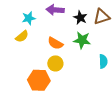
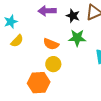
cyan star: (29, 18) -> (11, 22), moved

